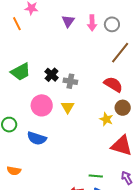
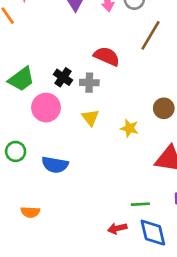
red semicircle: (113, 84) -> (107, 56), moved
pink circle: (42, 105) -> (46, 108), moved
yellow star: (106, 119) -> (129, 128), moved

